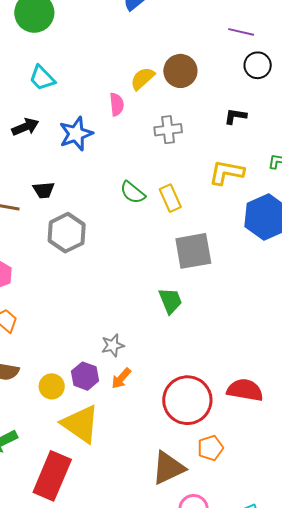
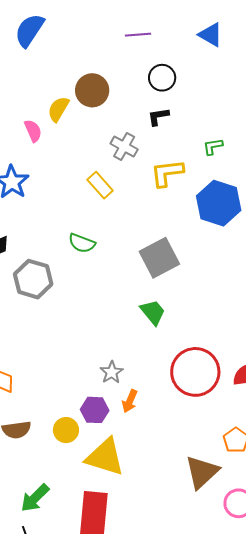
black circle: (258, 65) -> (162, 78), moved
pink semicircle: (117, 104) -> (33, 131), moved
gray cross: (168, 130) -> (124, 147), moved, turned -36
green semicircle: (133, 193) -> (82, 243), moved
yellow rectangle: (170, 198) -> (100, 185), moved
red circle: (187, 400) -> (195, 372), moved

